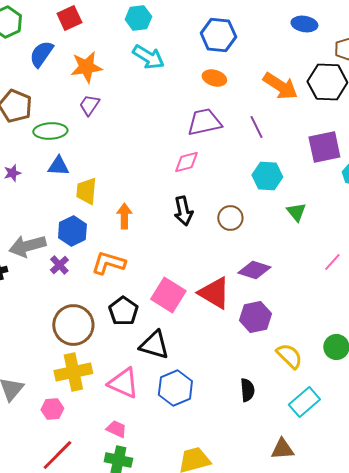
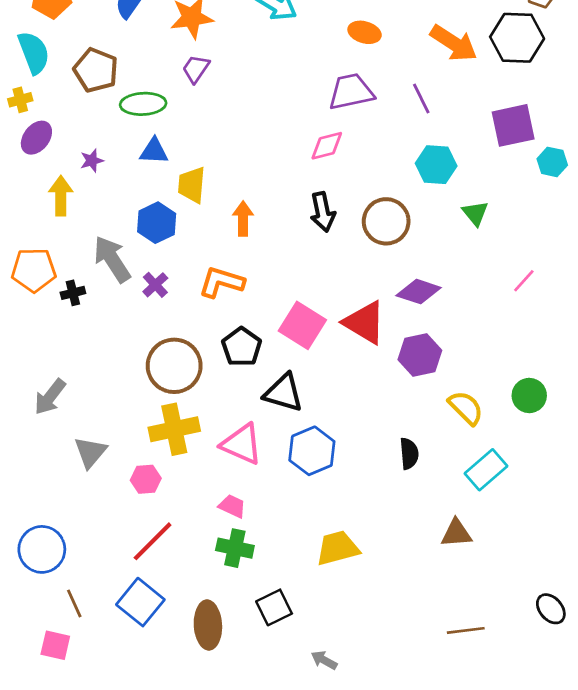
brown circle: (230, 218) -> (386, 221), size x1.4
blue hexagon: (72, 231) -> (157, 223), moved
gray arrow: (27, 246) -> (112, 259), turned 72

